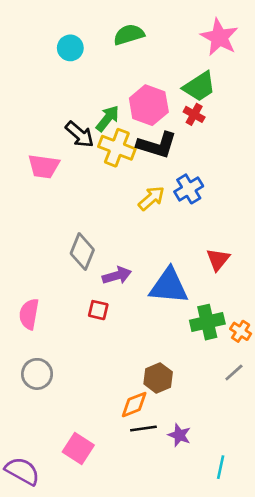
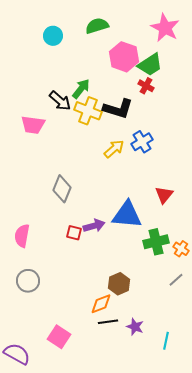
pink hexagon: (149, 105) -> (124, 57), moved
purple arrow: (117, 275) -> (94, 226), moved
cyan line: (221, 467) -> (166, 341), moved

